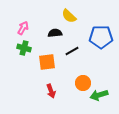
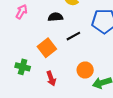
green cross: (24, 48) -> (23, 67), moved
orange square: (47, 62) -> (47, 48), turned -30

